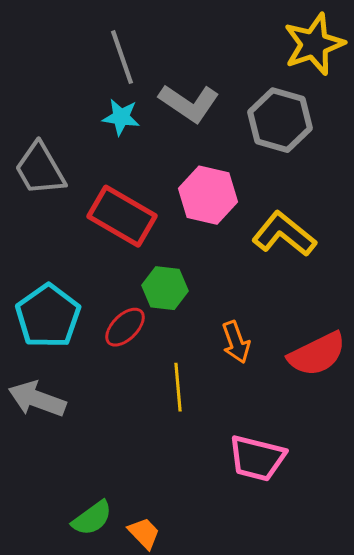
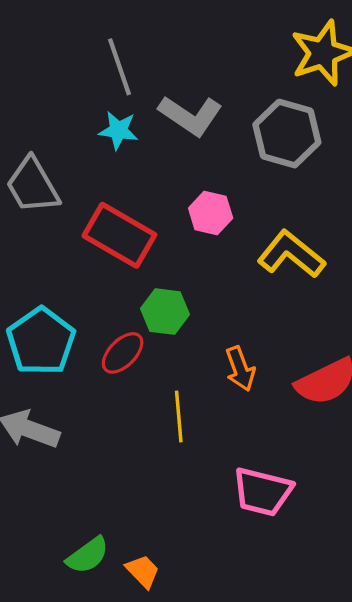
pink hexagon: (208, 195) -> (211, 213), size x0.7

